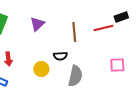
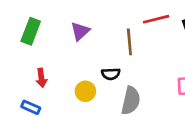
red line: (103, 28) -> (156, 19), moved

